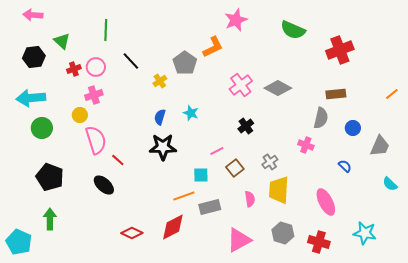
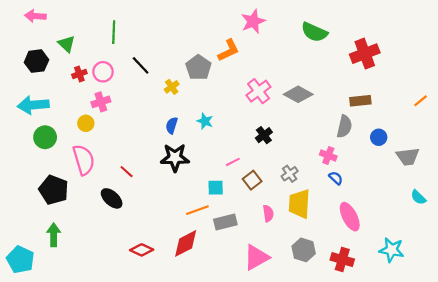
pink semicircle: (96, 140) -> (84, 160), moved
gray trapezoid: (380, 146) -> (408, 157), turned 60
blue semicircle: (345, 166) -> (336, 178), moved

